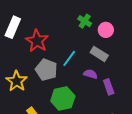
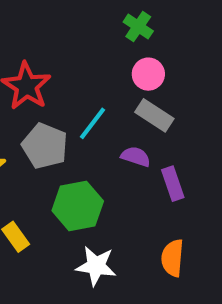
green cross: (85, 21) -> (138, 27), moved
pink circle: (106, 30) -> (148, 74), moved

